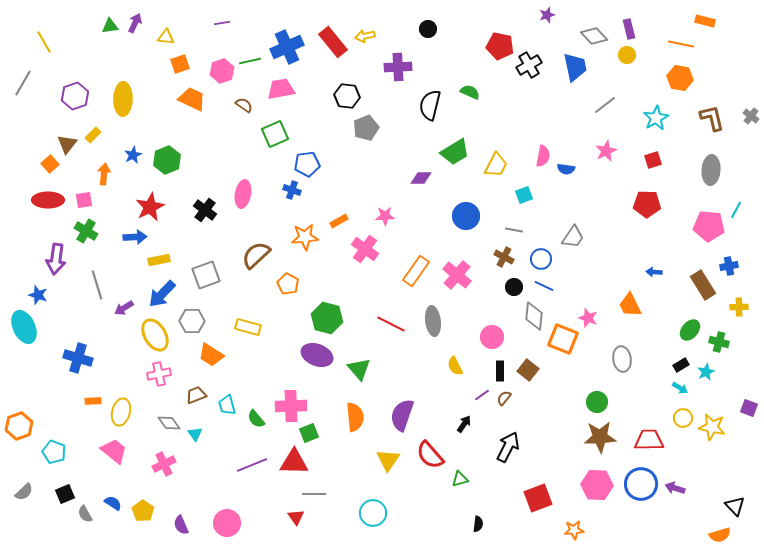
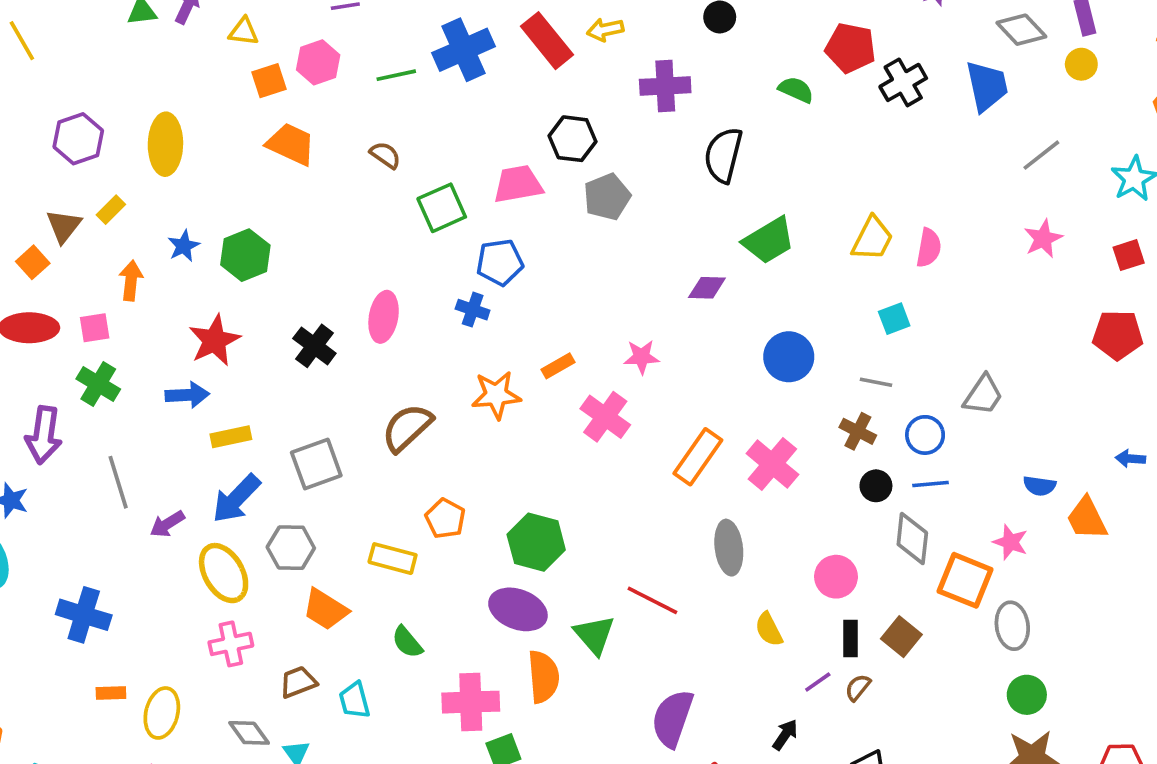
pink hexagon: (222, 71) -> (318, 62), moved
pink trapezoid: (281, 89) -> (518, 184), moved
green semicircle: (470, 92) -> (796, 90), moved
yellow trapezoid: (496, 165) -> (872, 239), moved
blue semicircle: (566, 169) -> (1040, 486), moved
orange pentagon: (288, 284) -> (445, 519), moved
blue line: (544, 286) -> (930, 484), turned -30
red line: (391, 324) -> (652, 600), moved
gray ellipse: (622, 359) -> (1012, 626), moved
orange semicircle: (355, 417) -> (543, 677), moved
green semicircle: (256, 419) -> (407, 642), moved

